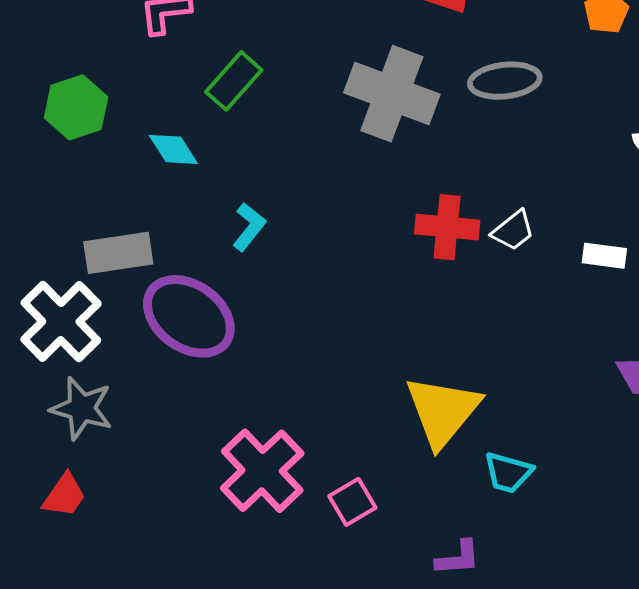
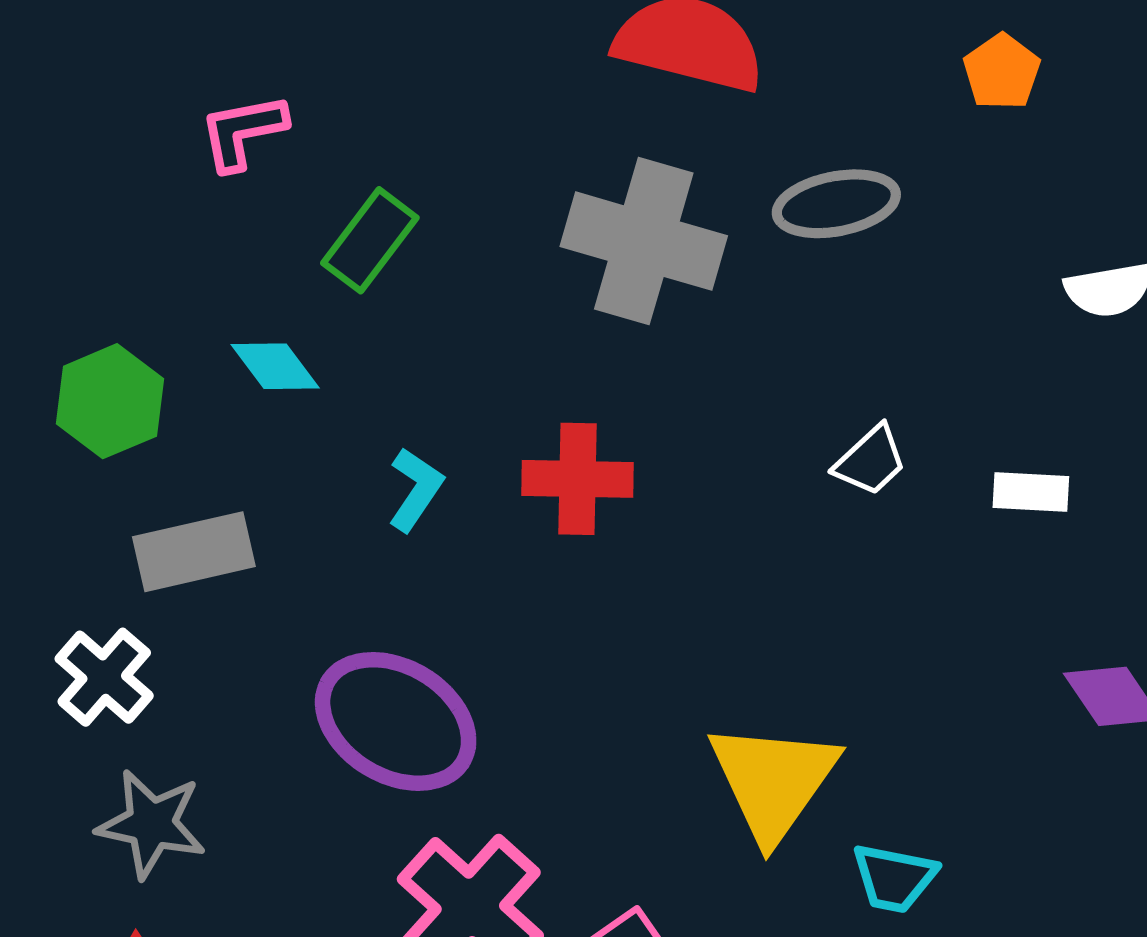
green hexagon: (76, 107) -> (110, 401), moved
red cross: (447, 227) -> (578, 479), moved
purple ellipse: (189, 316) -> (396, 721), moved
white cross: (61, 321) -> (104, 677), size x0.7

